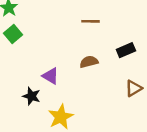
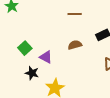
green square: (13, 34) -> (25, 48), moved

